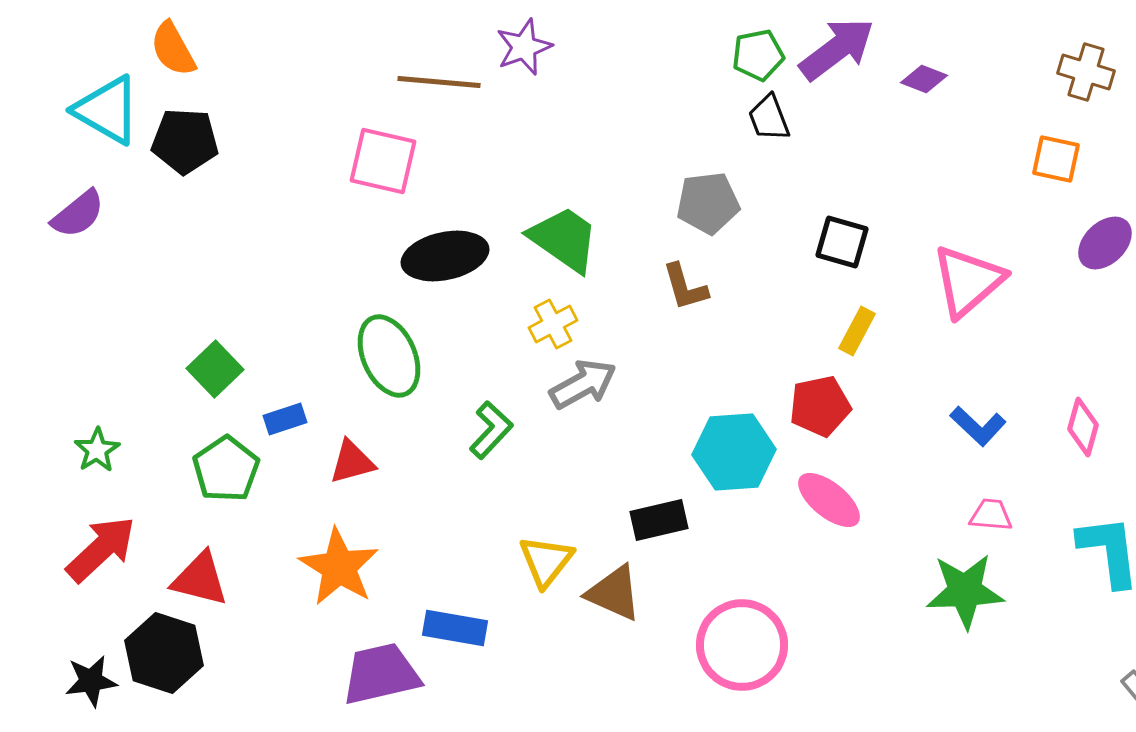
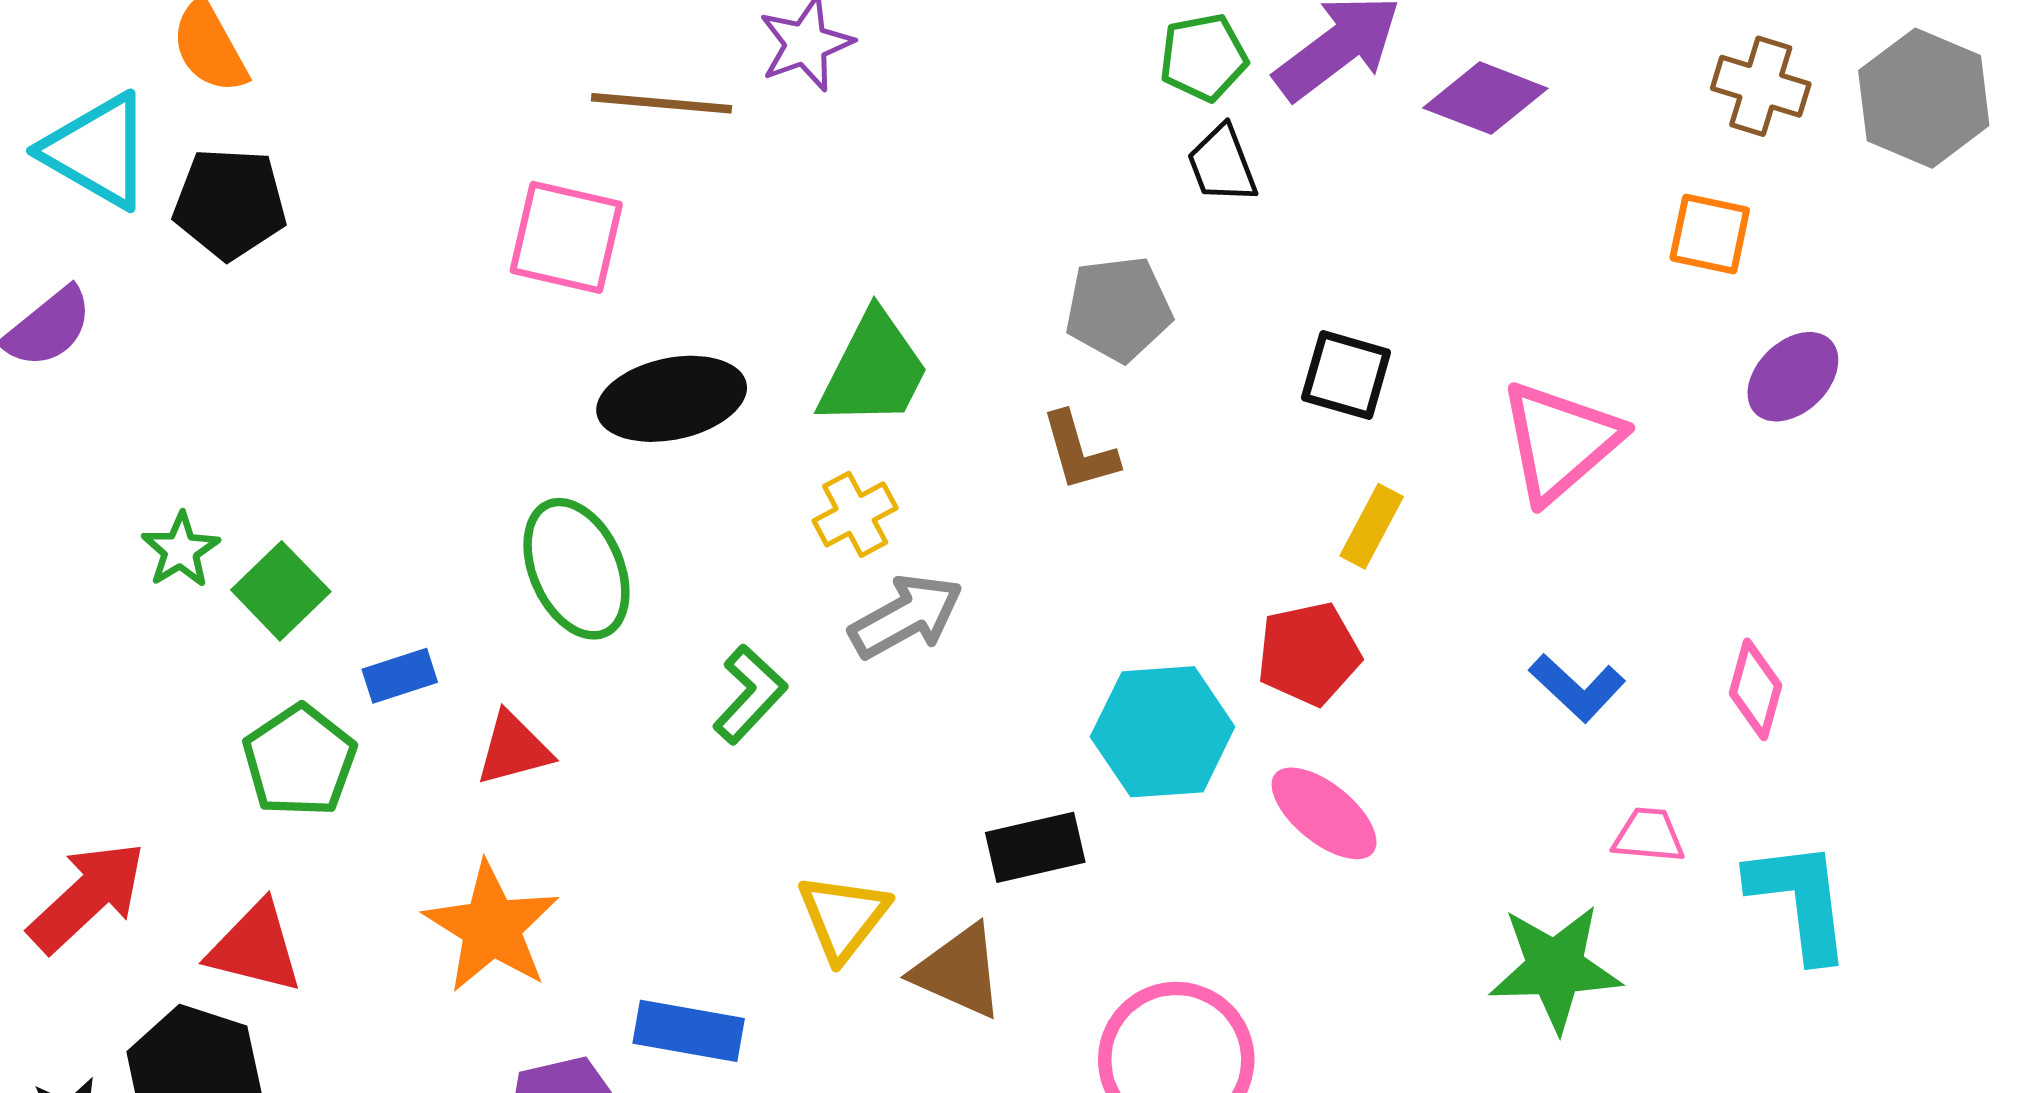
purple diamond: (924, 79) -> (1485, 98), size x1.5
green trapezoid: (564, 239) -> (874, 370), turned 82
green star: (97, 450) -> (181, 550), moved
pink trapezoid: (991, 515) -> (1649, 835), moved

